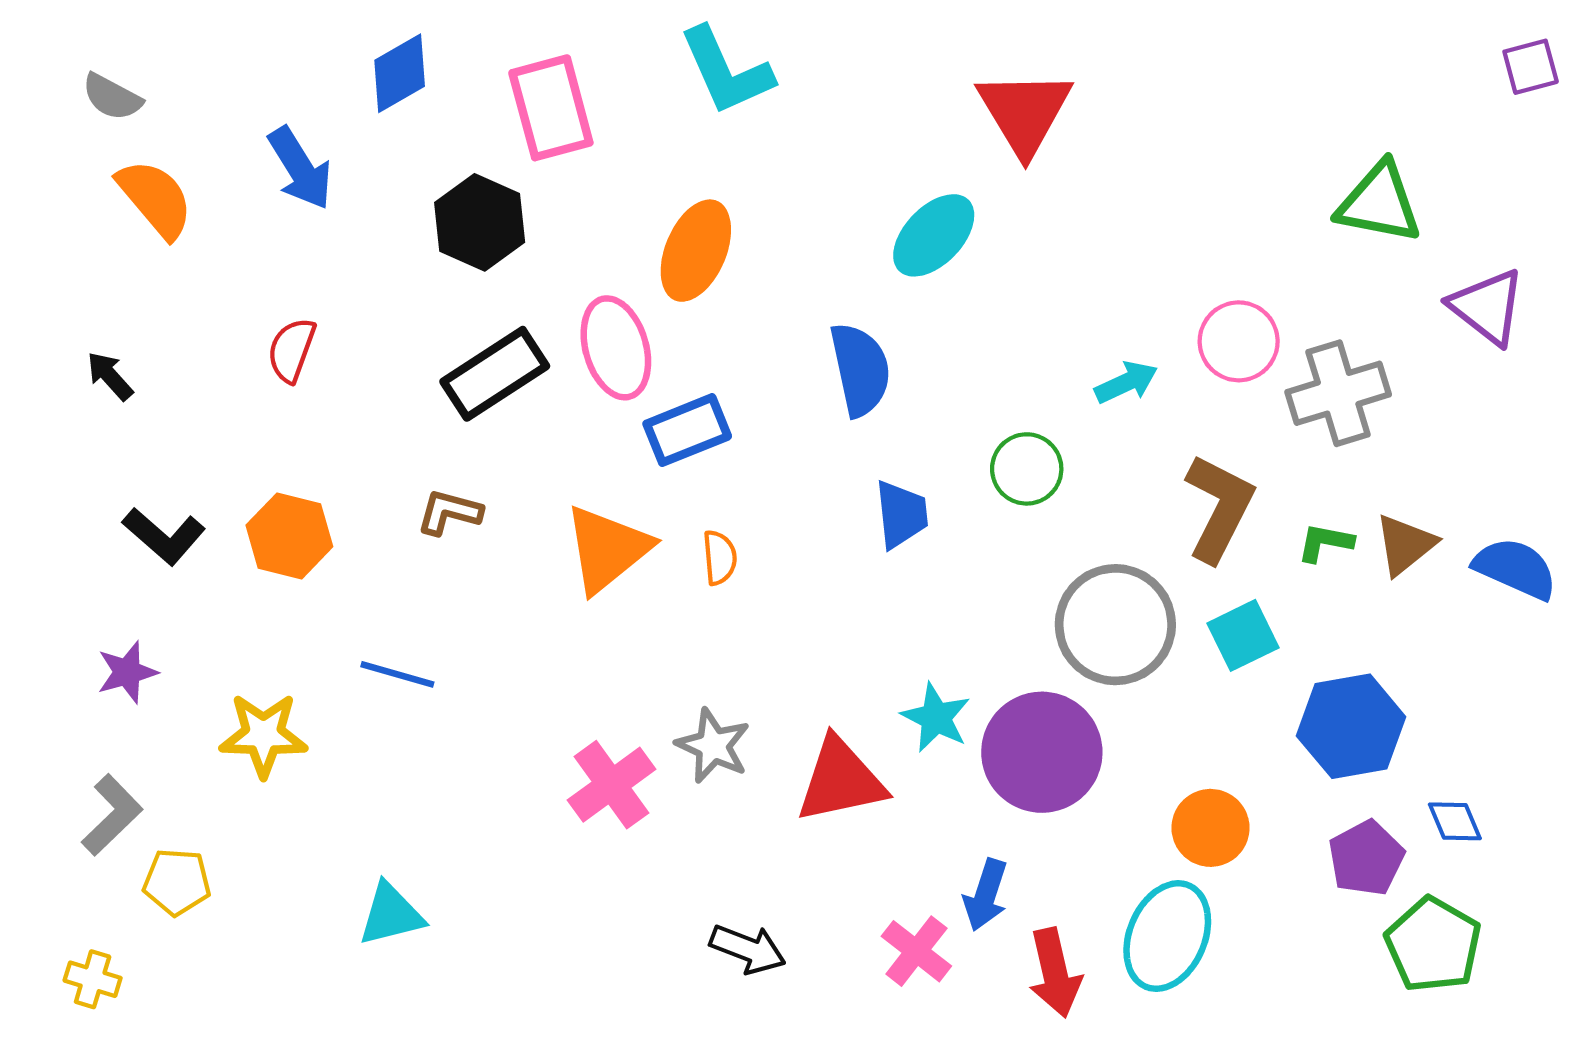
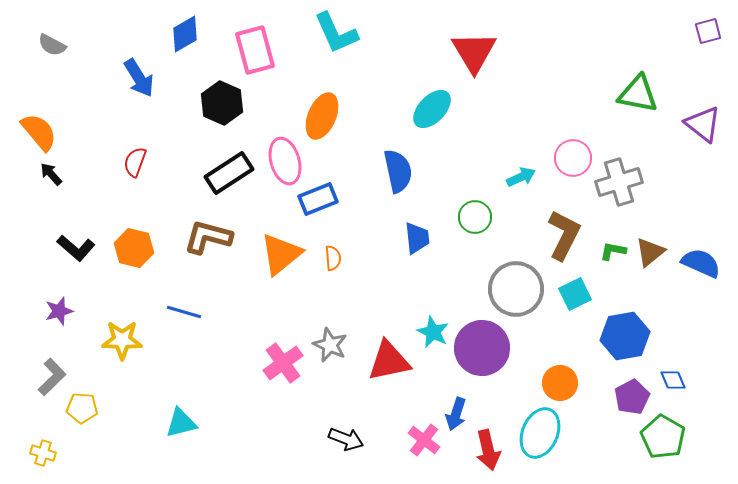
orange semicircle: (155, 199) -> (39, 132), moved
purple triangle: (1487, 307) -> (703, 124), moved
brown L-shape: (449, 512) -> (208, 237), size x1.6

